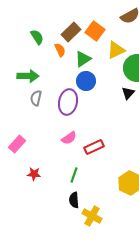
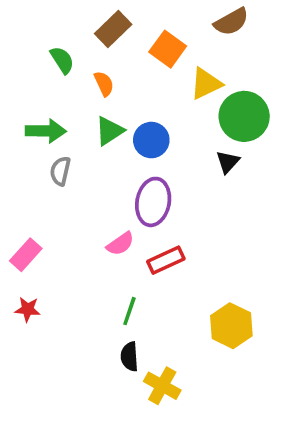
brown rectangle: (71, 32) -> (113, 29), moved
green triangle: (83, 59) -> (109, 131), moved
purple ellipse: (68, 102) -> (153, 202), moved
red star: (34, 174) -> (28, 309), moved

